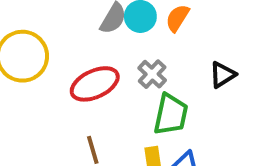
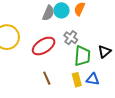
black triangle: (222, 75) -> (104, 51), moved

